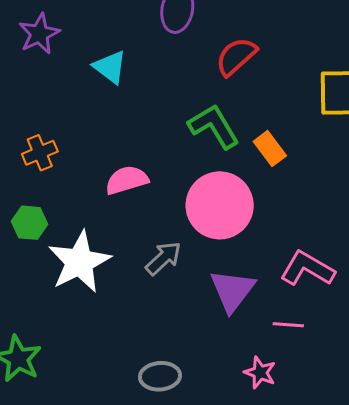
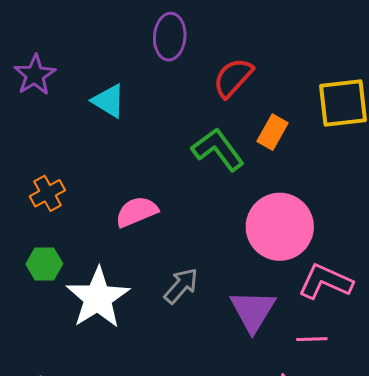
orange rectangle: (270, 149) -> (272, 132), moved, turned 72
pink circle: (220, 205) -> (280, 227), moved

